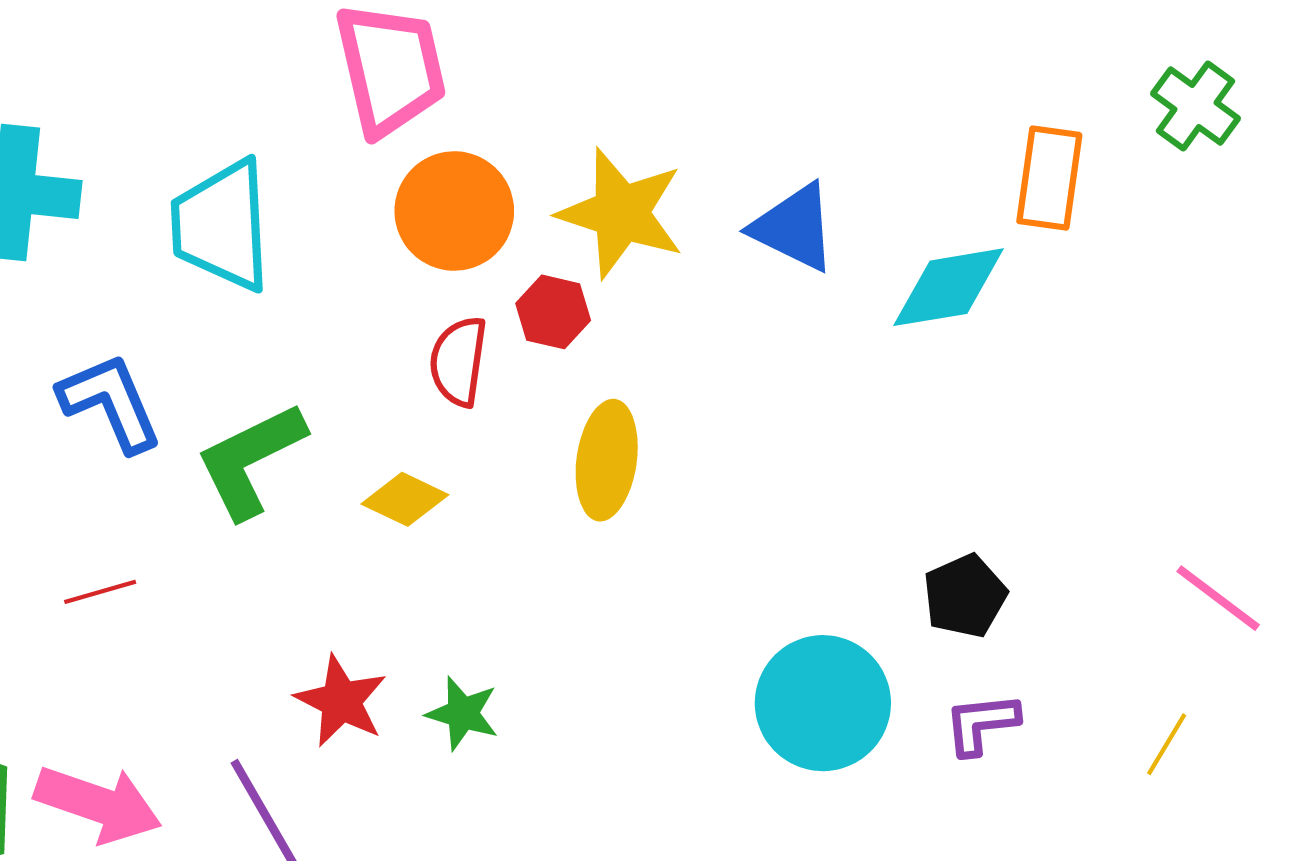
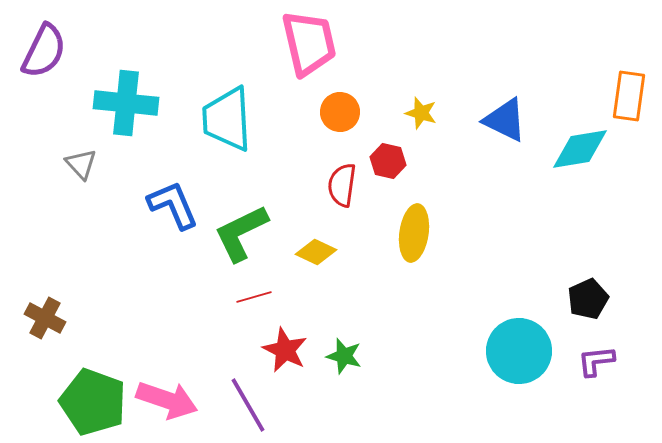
orange circle: (454, 211) -> (340, 112), size x0.7
yellow star: (621, 213) -> (421, 113), size x0.5
red line: (100, 592) -> (254, 297), moved

